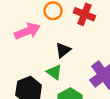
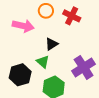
pink arrow: (27, 31) -> (23, 26), turned 30

